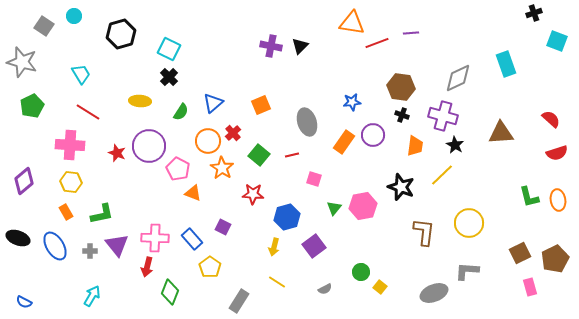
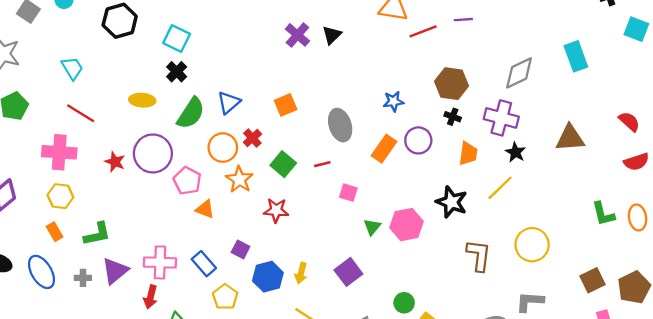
purple cross: (271, 46) -> (297, 35), turned 30
green semicircle: (181, 112) -> (191, 113), size x1.6
blue hexagon: (287, 217) -> (268, 277), moved
purple triangle: (117, 245) -> (115, 271), turned 30

